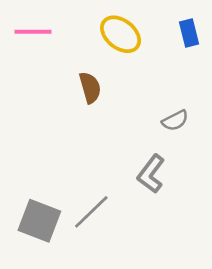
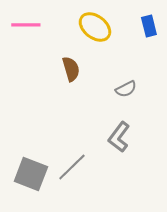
gray semicircle: (175, 121) -> (126, 89), moved

